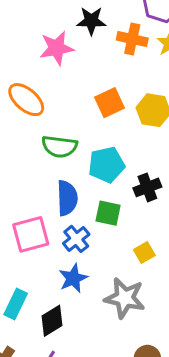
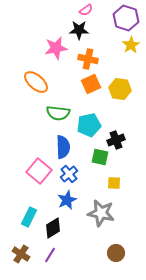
orange cross: (132, 39) -> (88, 59), moved
green square: (108, 213) -> (100, 157), moved
pink square: (31, 234) -> (39, 171), turned -35
yellow square: (144, 253) -> (114, 183), turned 32

